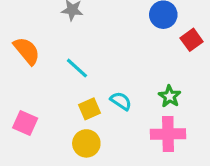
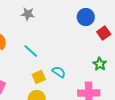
green star: (170, 96) -> (100, 64), moved

